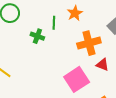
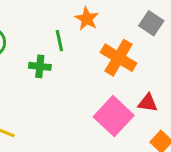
orange cross: (89, 43) -> (119, 58), turned -30
red triangle: (102, 65) -> (148, 103), moved

